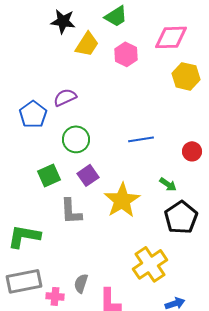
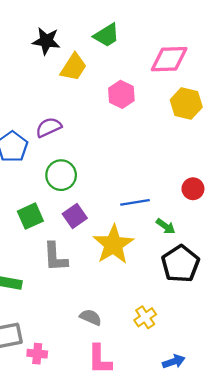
pink hexagon: (126, 54) -> (121, 94), moved
blue line: (141, 139) -> (135, 202), moved
yellow cross: (150, 264) -> (145, 317), size x0.6
gray semicircle: (81, 283) -> (91, 317), moved, turned 96

